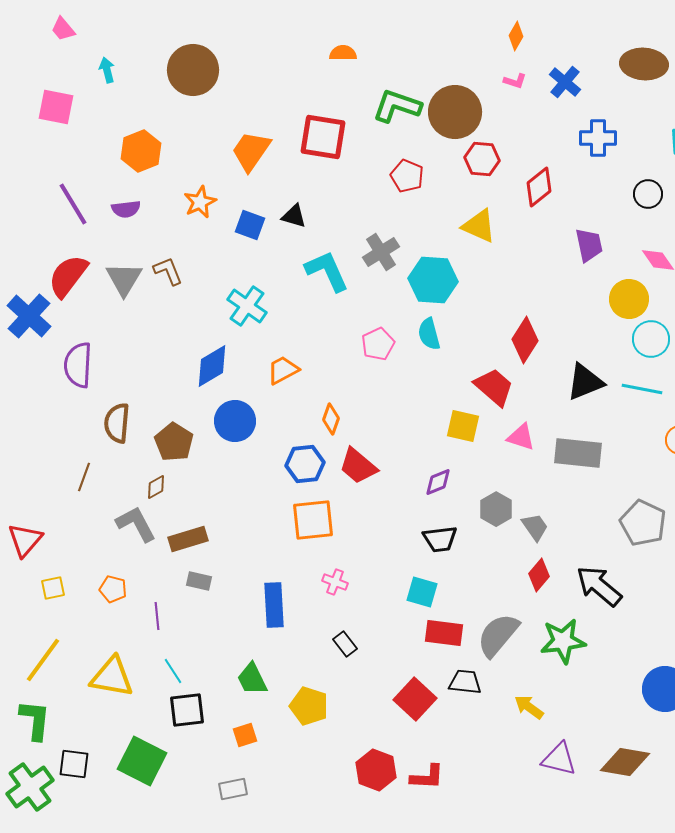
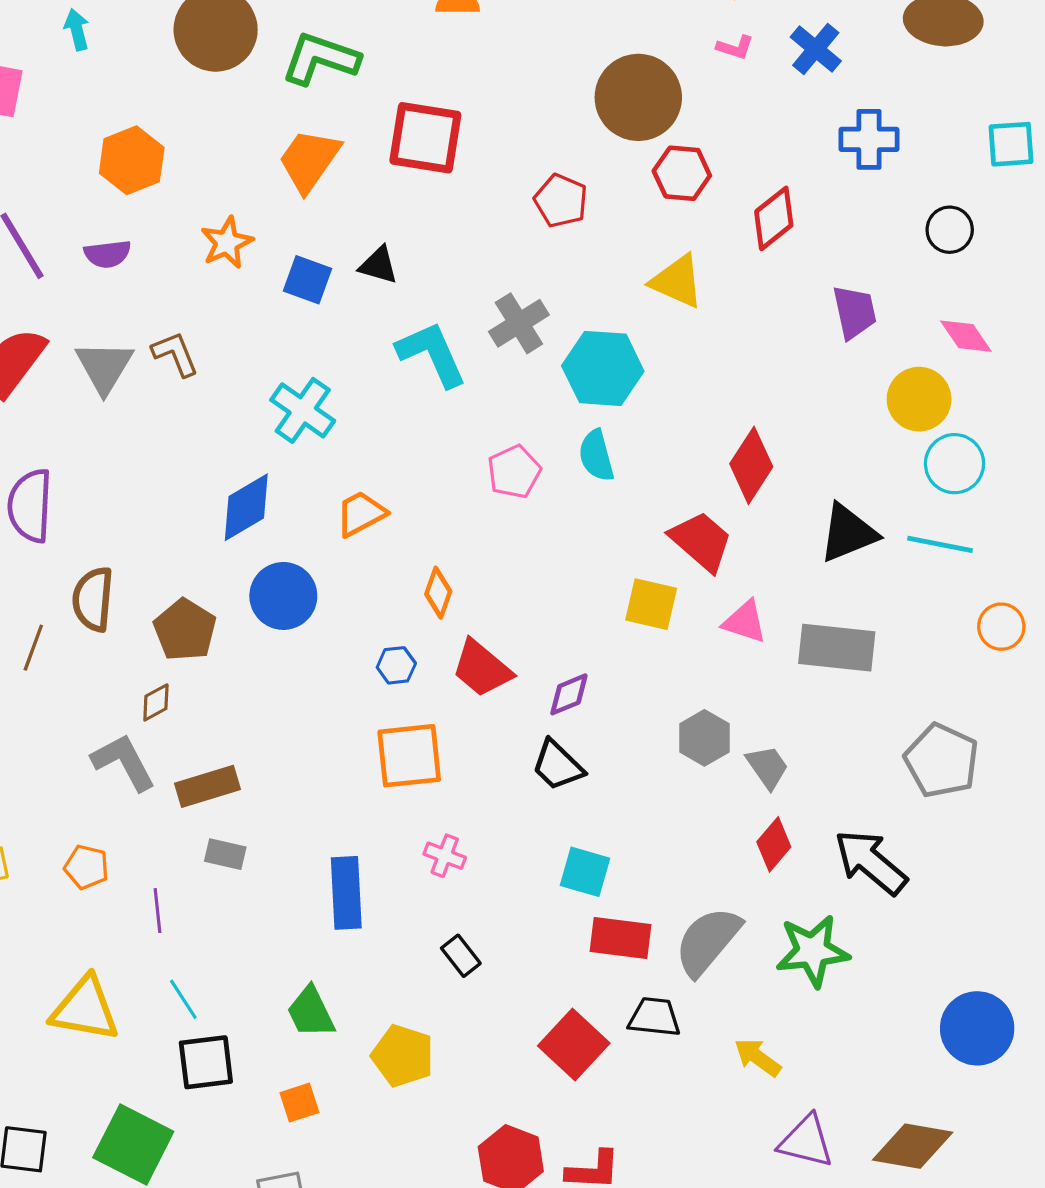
green L-shape: (397, 106) -> (320, 59), moved
blue hexagon: (305, 464) -> (396, 665), size x0.6
brown line: (84, 477) -> (33, 648), moved
purple diamond: (438, 482) -> (569, 694), moved
black trapezoid: (440, 539) -> (558, 765), moved, turned 51

